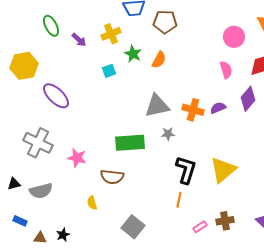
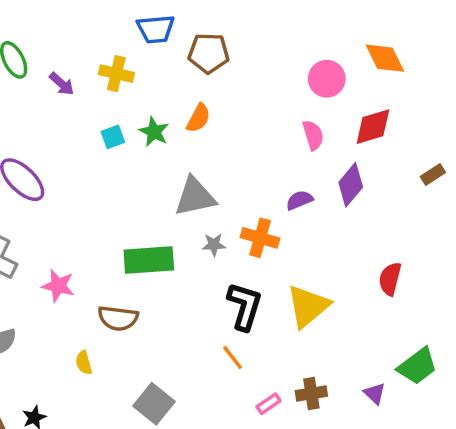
yellow cross: (111, 34) -> (116, 74), turned 36
green star: (133, 54) -> (154, 132), moved
orange cross: (193, 110) -> (260, 238), moved
orange line: (179, 200) -> (233, 358), turned -49

